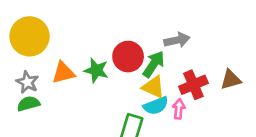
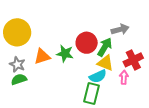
cyan semicircle: (156, 106) -> (98, 76), moved

